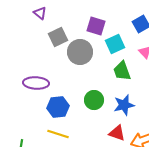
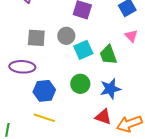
gray square: (58, 37) -> (36, 38), moved, turned 30
cyan square: (115, 44) -> (83, 50), moved
gray circle: (80, 52) -> (66, 36), size x0.7

